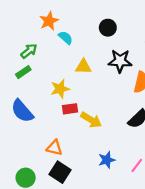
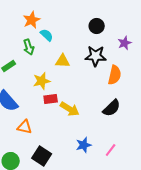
black circle: (108, 28) -> (97, 26), moved
green arrow: (29, 51) -> (29, 47), moved, turned 112
orange triangle: (54, 148) -> (25, 127), moved

